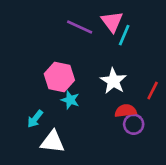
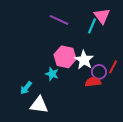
pink triangle: (112, 22) -> (102, 16), moved
pink hexagon: (59, 77) -> (65, 57), moved
purple circle: (134, 124) -> (99, 72), moved

